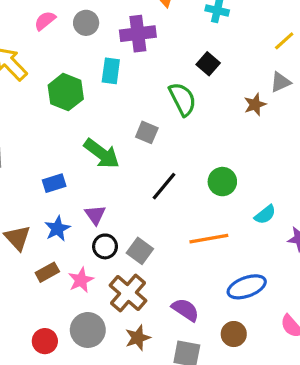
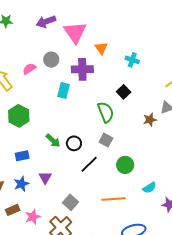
pink semicircle: (45, 21) -> (29, 69), moved
green hexagon: (66, 92) -> (19, 116), moved
gray square: (147, 132) -> (106, 140), moved
green arrow: (102, 154) -> (53, 141), size x0.7
black circle: (105, 246) -> (74, 143), moved

